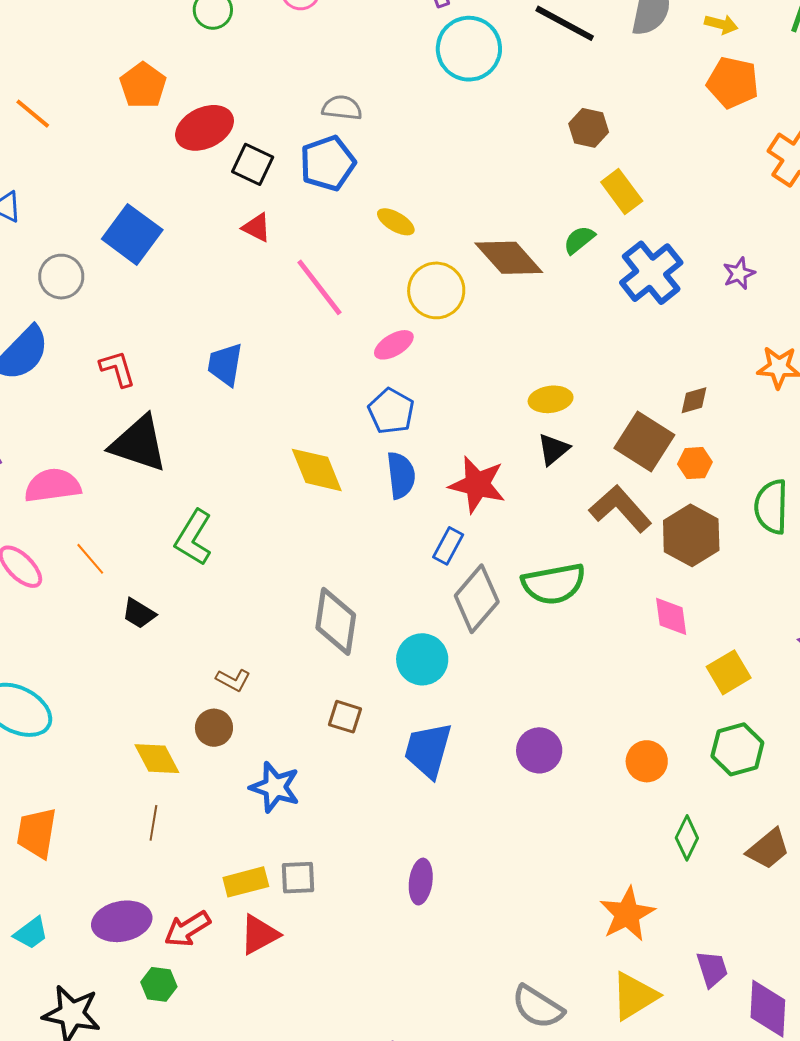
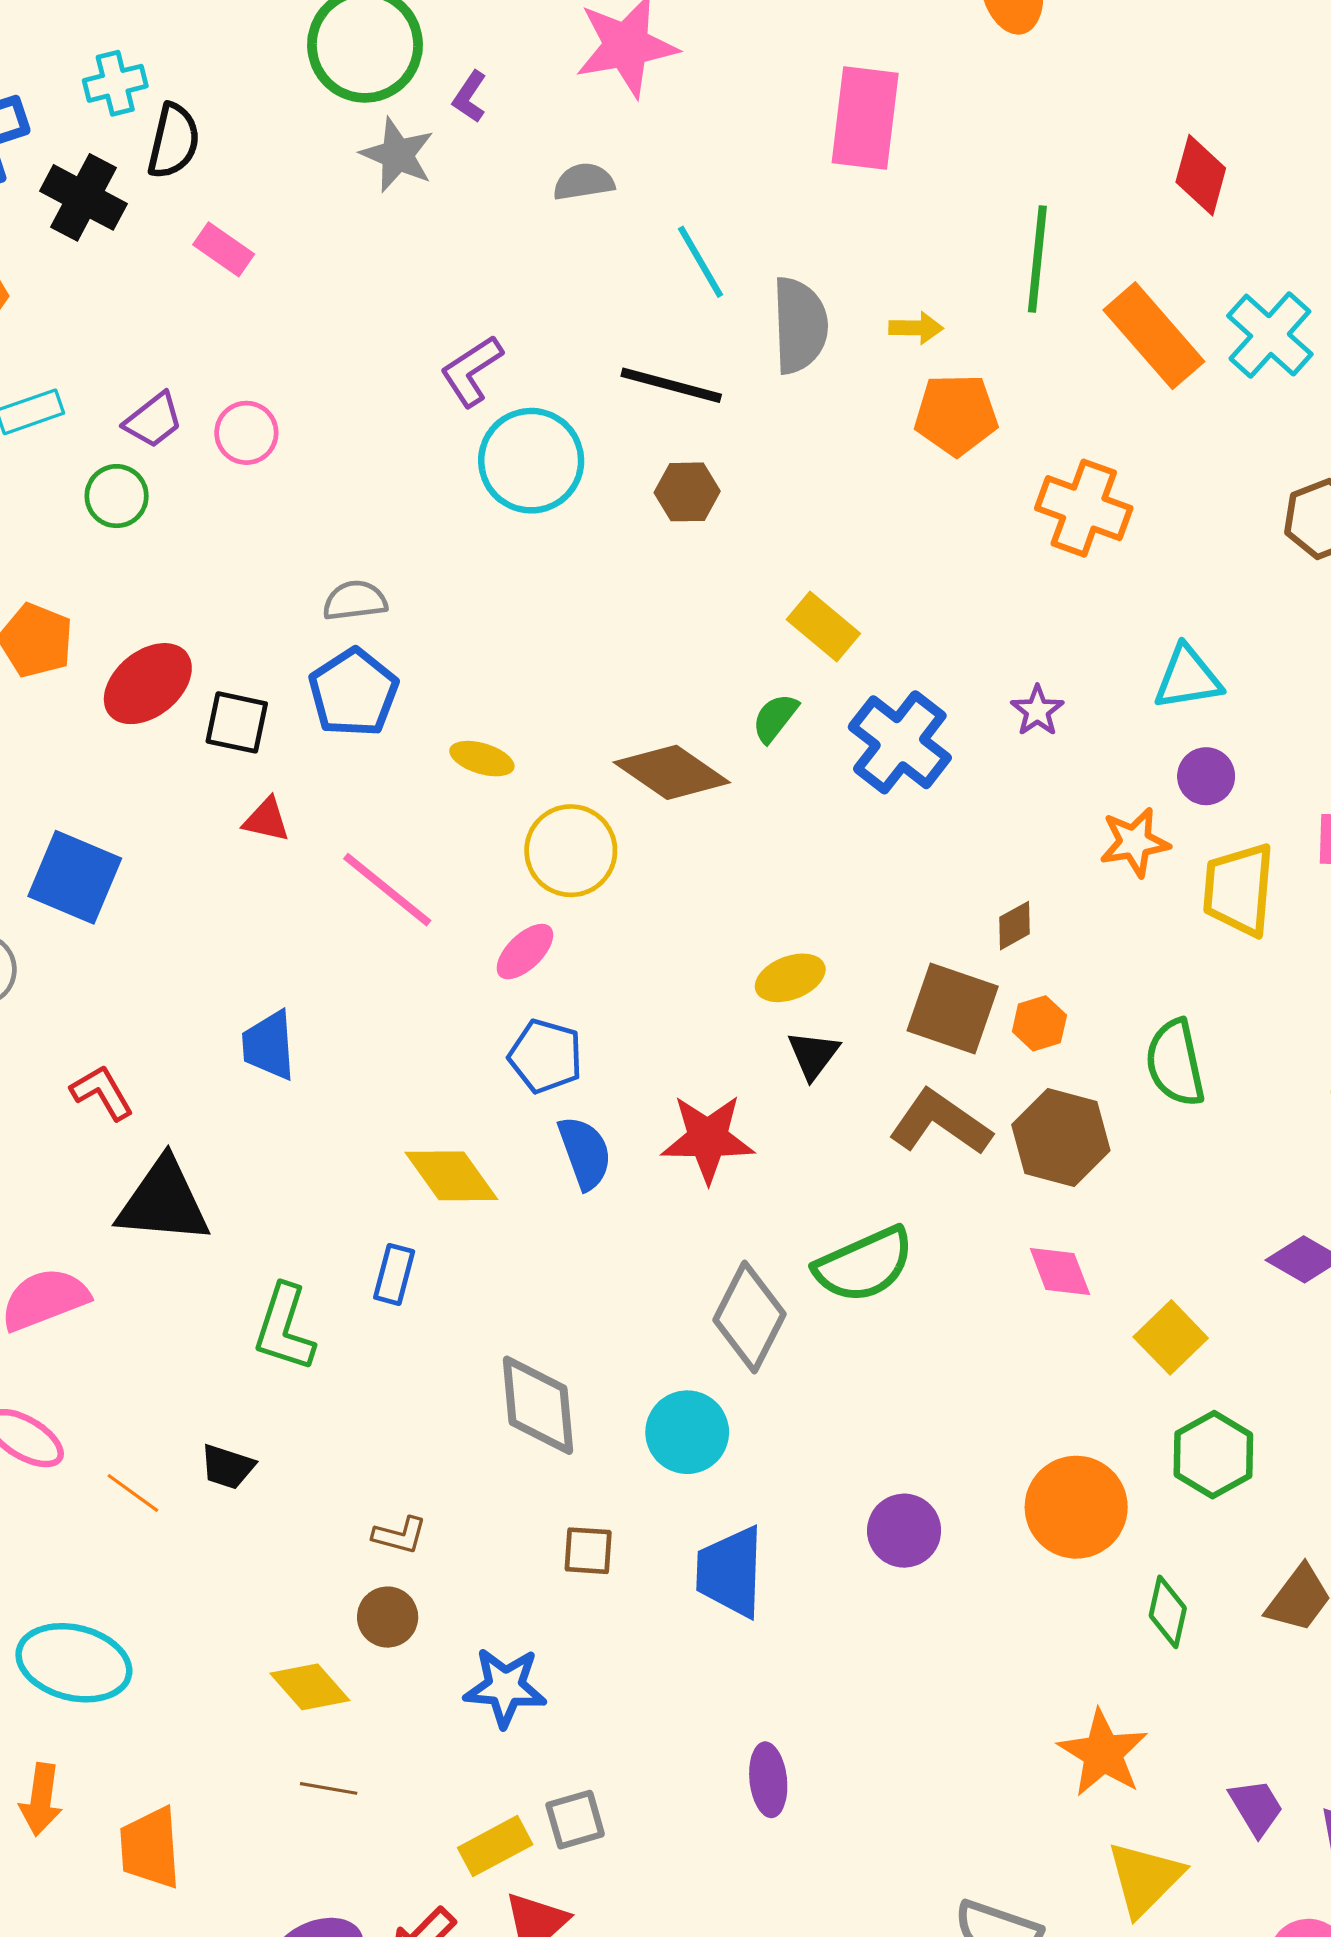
brown hexagon: (589, 128) -> (687, 492), moved
blue rectangle: (448, 546) -> (394, 1274), moved
orange line: (90, 559) -> (133, 1493), moved
orange circle: (647, 761) -> (1076, 1507), size x1.5
brown line: (153, 823) -> (329, 1788), turned -76

